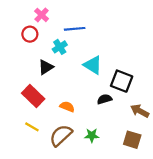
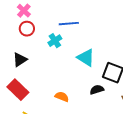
pink cross: (42, 15) -> (24, 11), moved
black triangle: (46, 67) -> (20, 60), moved
red rectangle: (33, 96) -> (18, 90), moved

